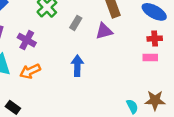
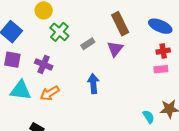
gray rectangle: (76, 23) -> (88, 44), turned 32
purple triangle: (104, 31) -> (115, 49), turned -30

